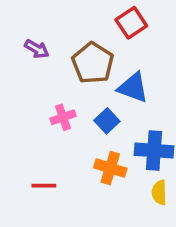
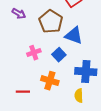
orange cross: (110, 168) -> (50, 81), moved
yellow semicircle: (159, 193) -> (79, 96), moved

